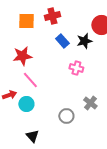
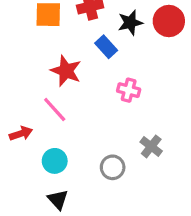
black star: (84, 41) -> (130, 23), moved
red star: (22, 56) -> (66, 71), moved, turned 30
cyan circle: (26, 104) -> (55, 161), moved

